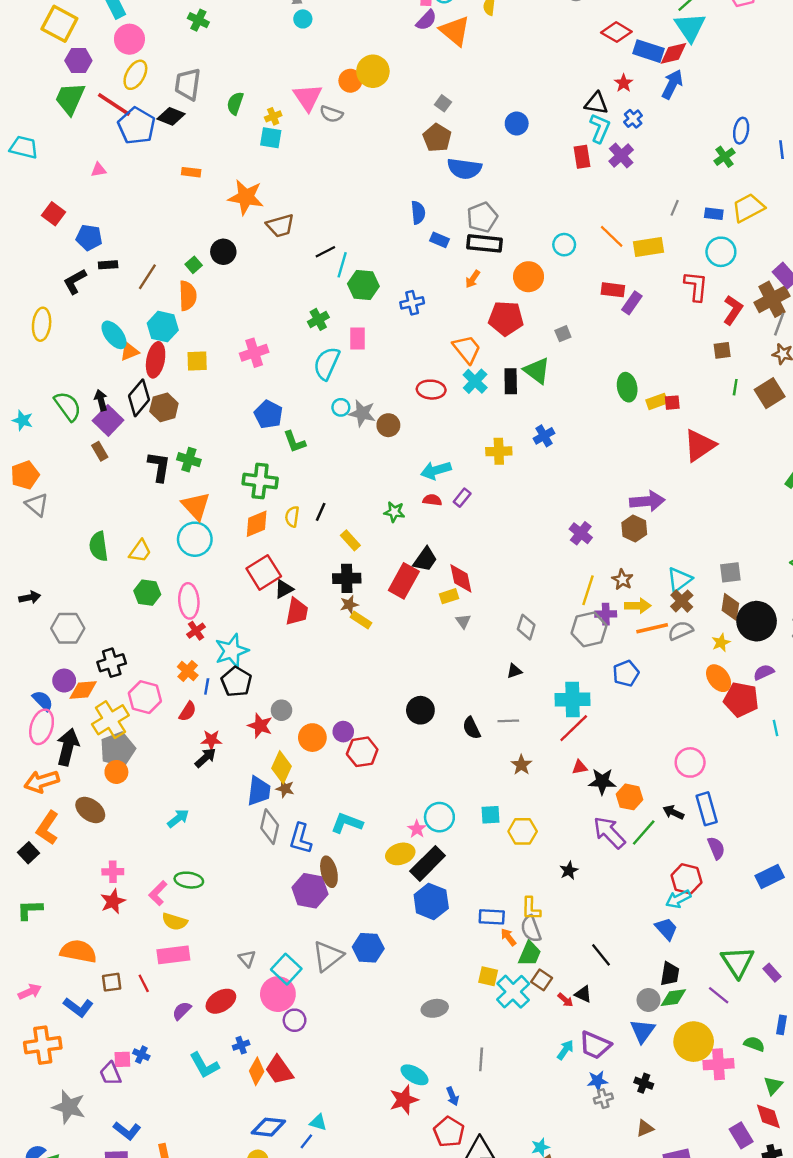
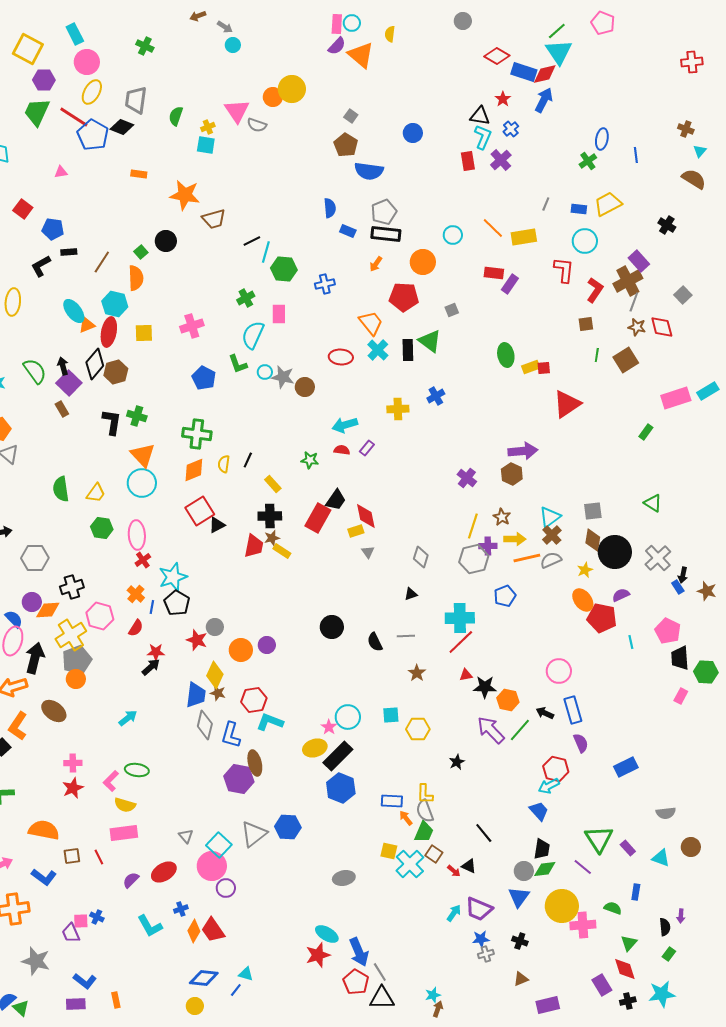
green L-shape: (295, 442) -> (238, 364), moved
red trapezoid: (297, 612) -> (254, 546), moved
red hexagon: (362, 752) -> (254, 700), moved
gray line: (481, 1059) -> (380, 972), moved, turned -36
blue arrow: (453, 1096) -> (359, 952), size x1.8

